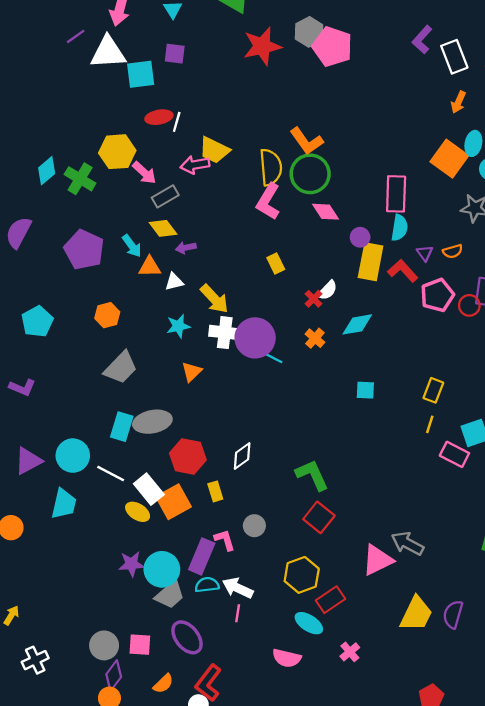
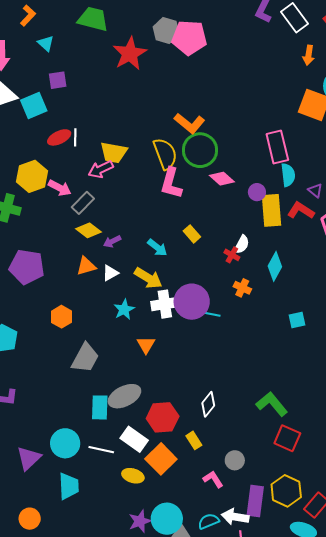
cyan arrow: (132, 246) -> (157, 248), moved
cyan diamond: (357, 324) -> (275, 266), turned -36
white rectangle: (149, 489) -> (134, 439), moved
purple rectangle: (202, 556) -> (255, 501), moved

